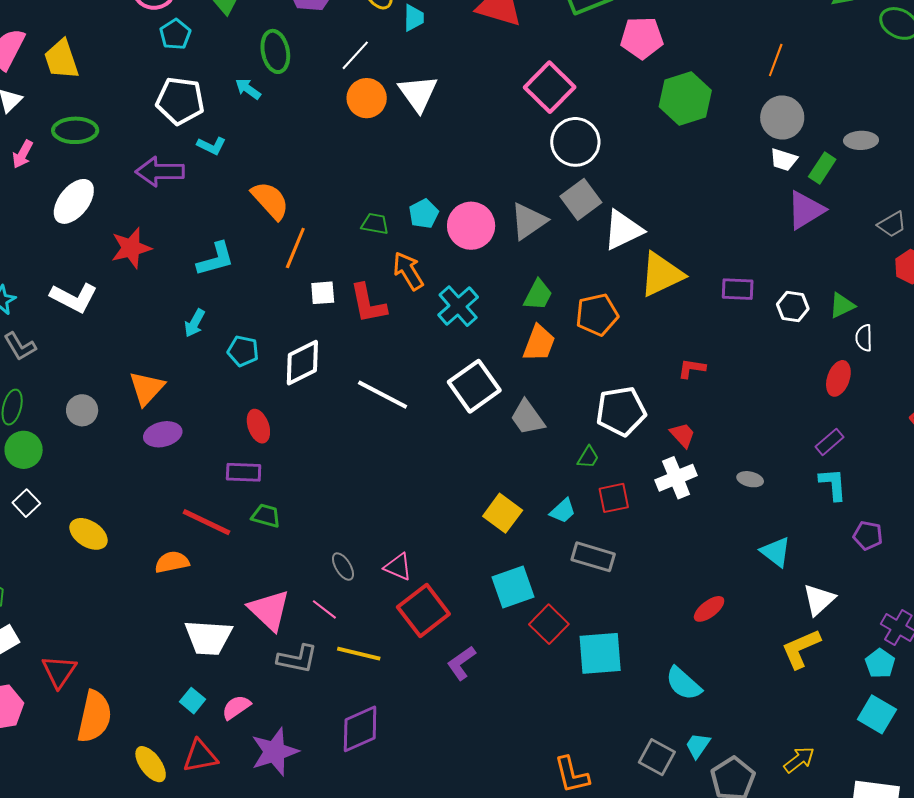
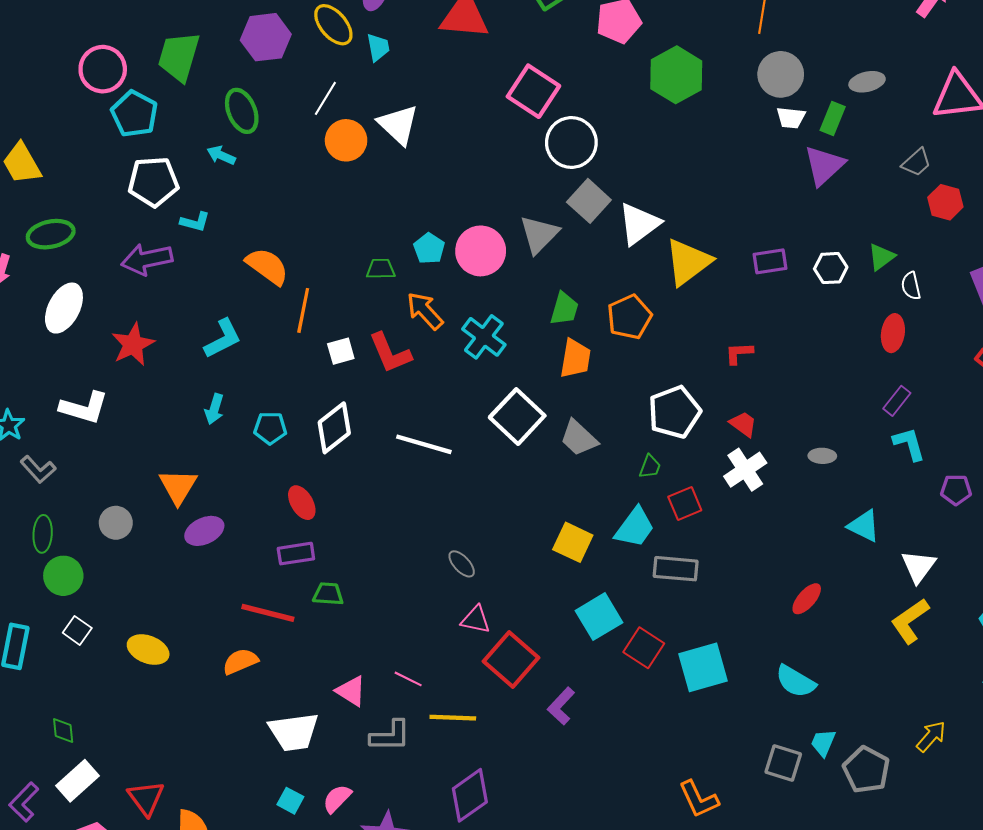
cyan pentagon: (175, 34) -> (134, 114), size x1.4
cyan trapezoid: (563, 511) -> (635, 527), size x1.5
gray ellipse: (343, 567) -> (462, 564), moved
pink triangle: (269, 610) -> (351, 691), size x0.7

